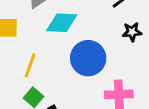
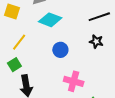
blue circle: (88, 58) -> (60, 50), size x0.6

